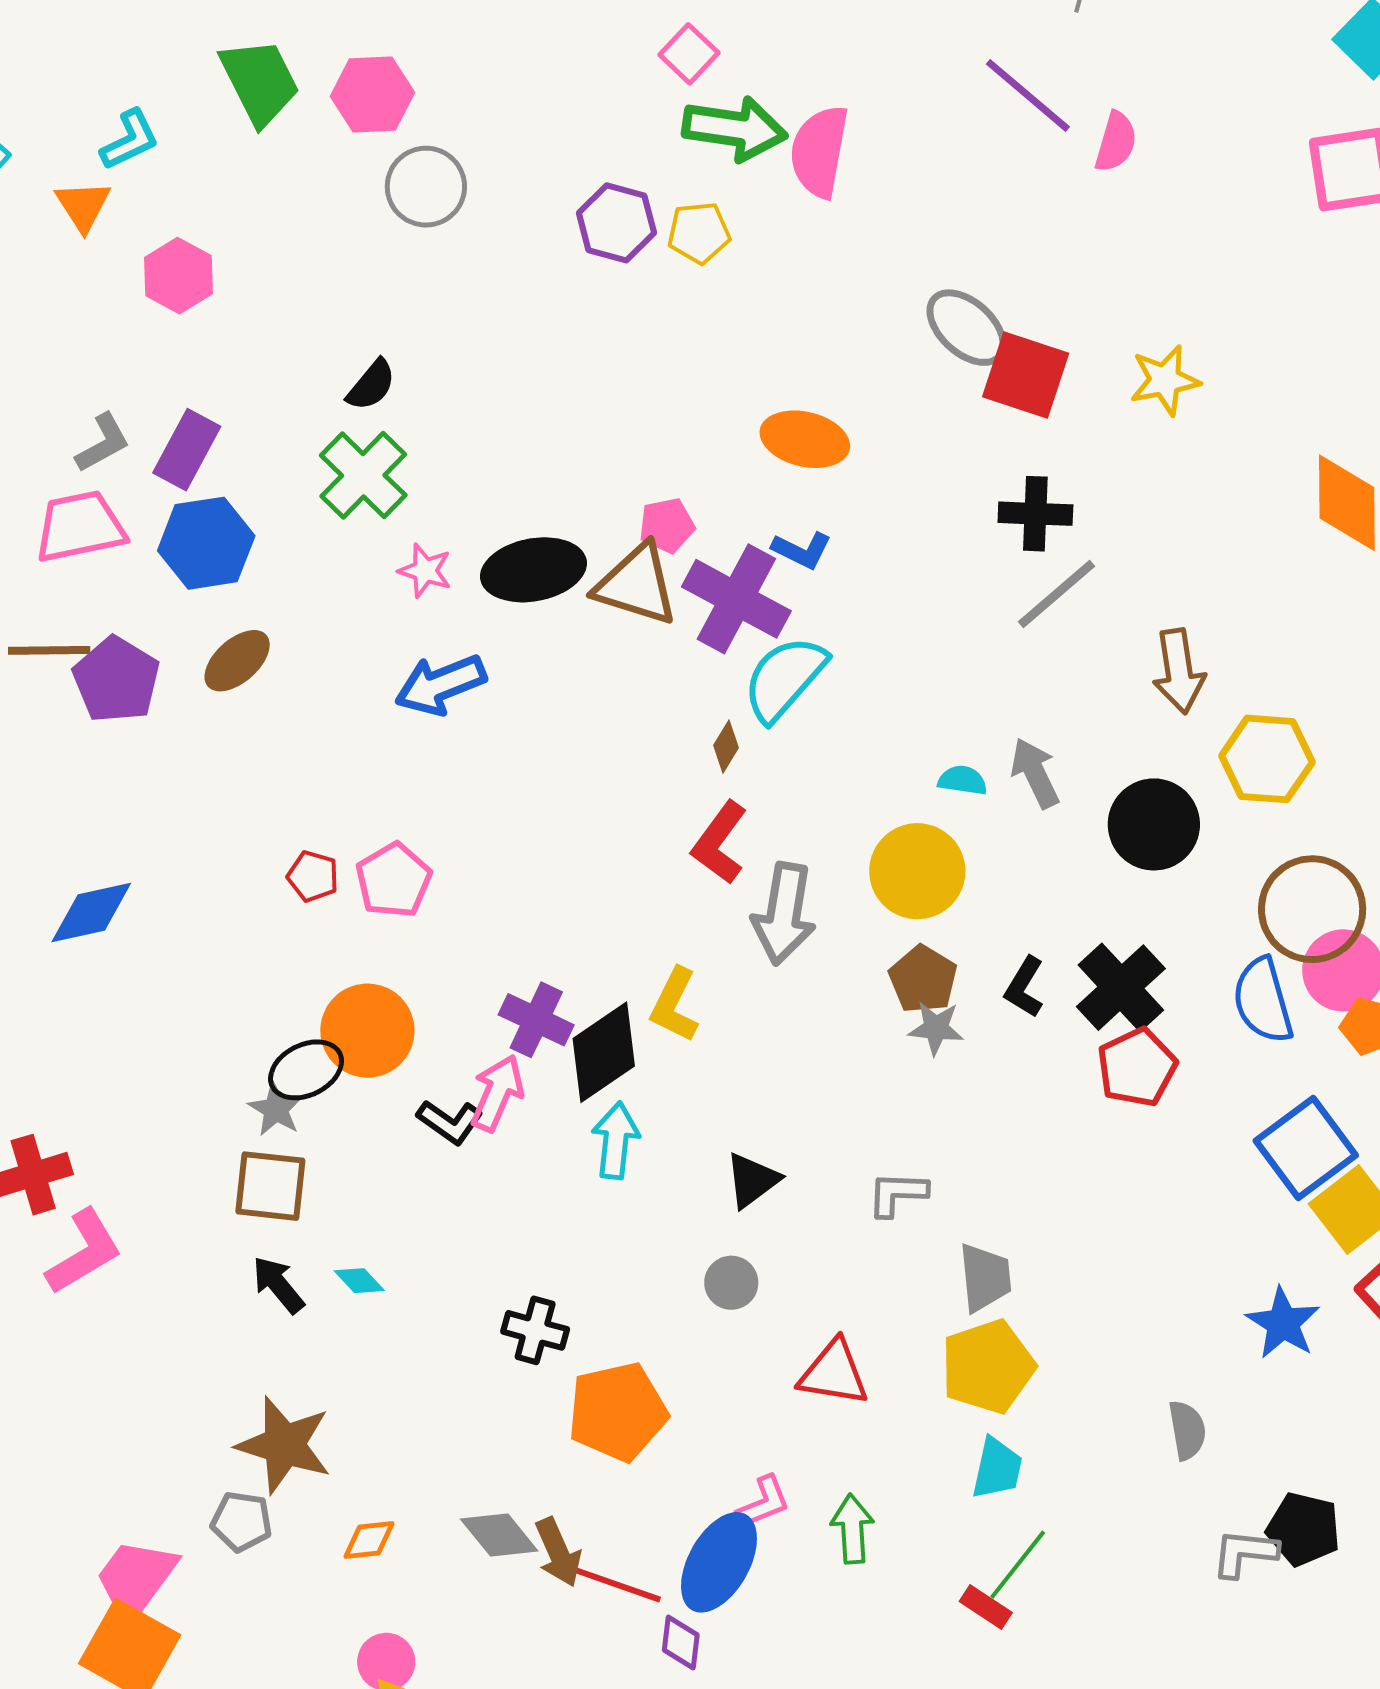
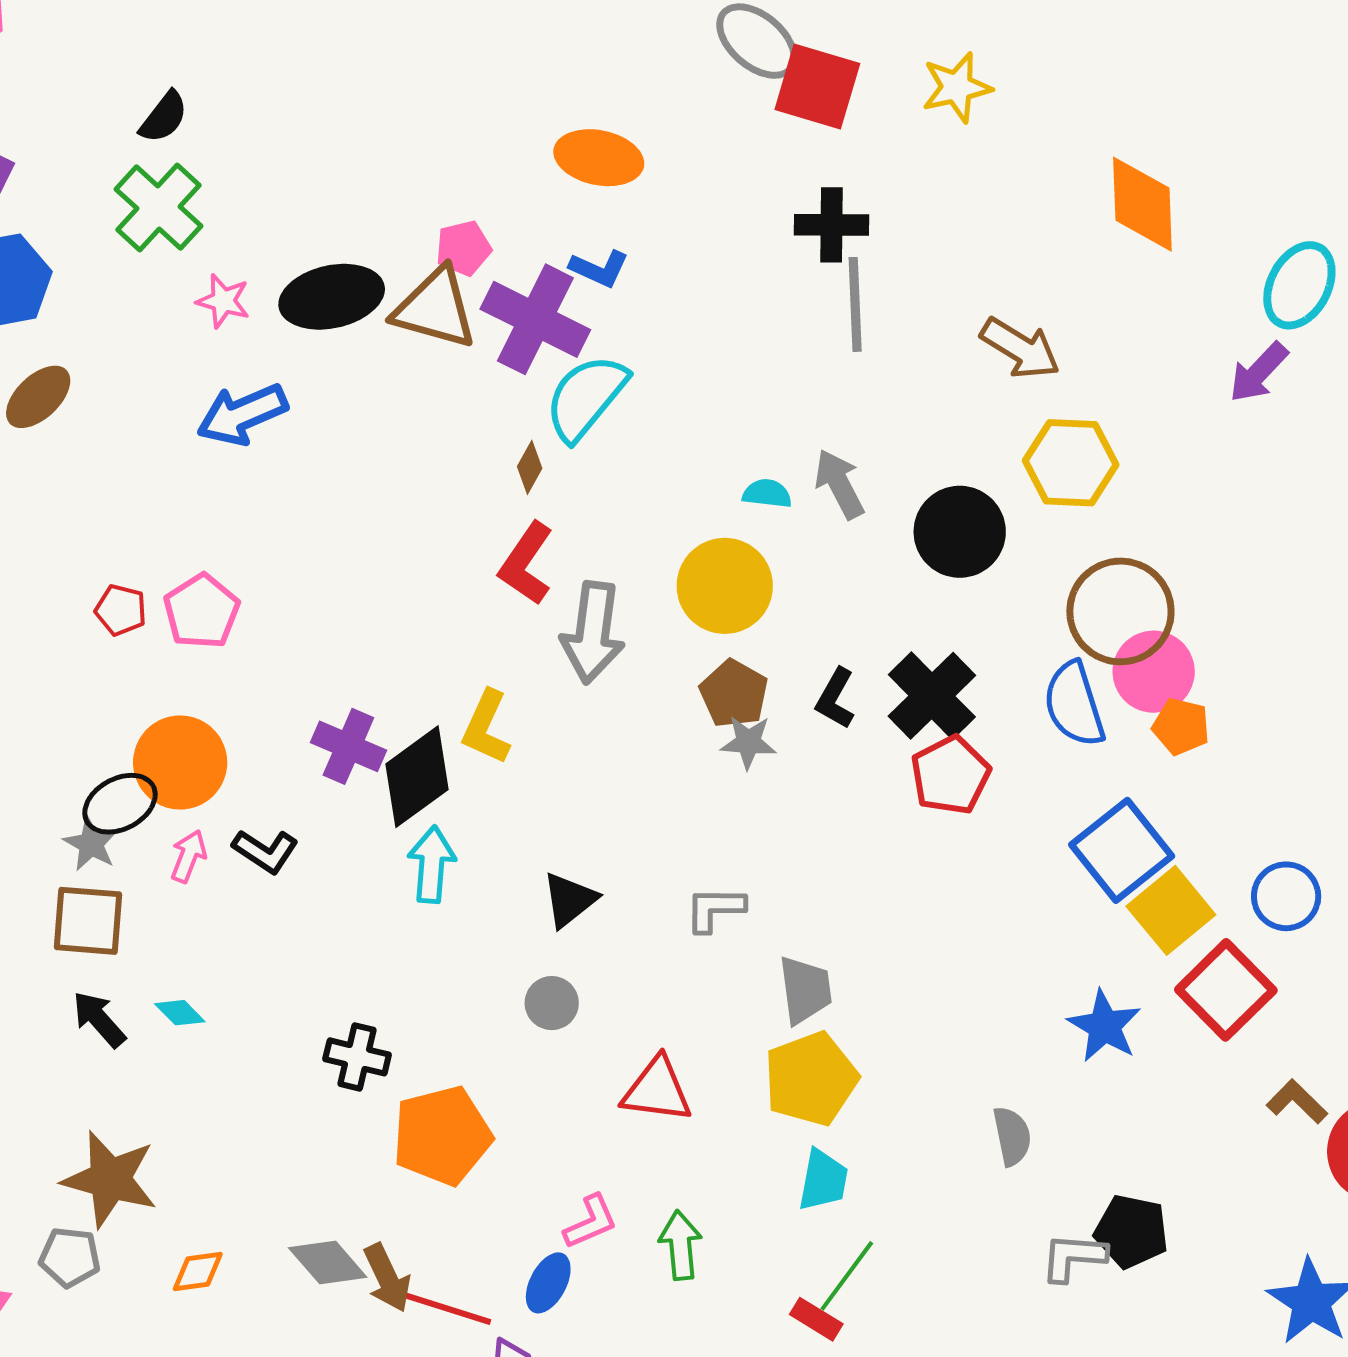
gray line: (1056, 594) -> (855, 304), turned -50
brown arrow: (1179, 671) -> (1020, 348), moved, turned -48
pink arrow: (497, 1093) -> (188, 856), moved, size x0.7
blue ellipse: (719, 1562) -> (548, 1283), size x0.6

